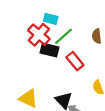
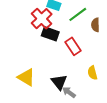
green line: (64, 36) -> (78, 14), moved

